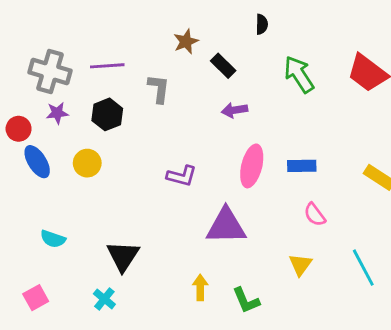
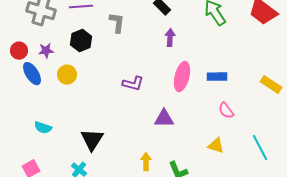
purple arrow: (235, 110) -> (170, 38), turned 102
purple star: (57, 113) -> (46, 51), moved
purple triangle: (226, 226) -> (164, 119), size x0.7
yellow triangle: (300, 265) -> (216, 146), turned -48

